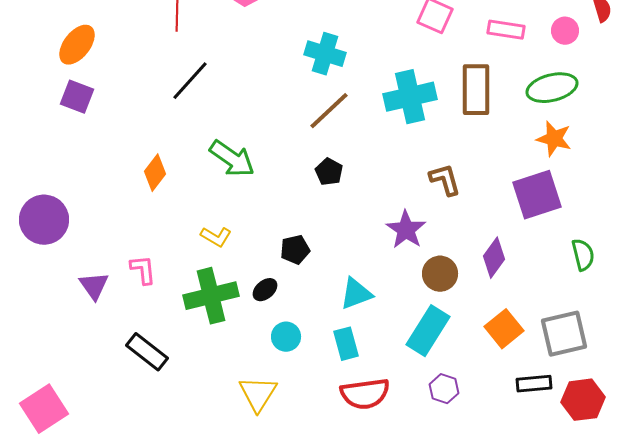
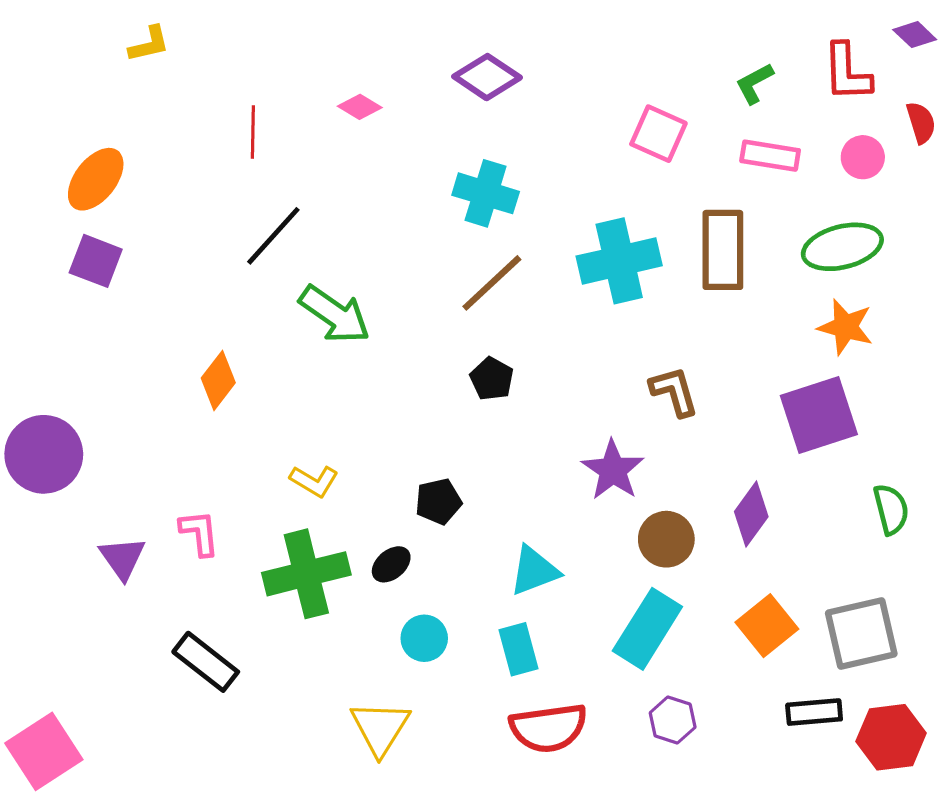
green arrow: (232, 159) -> (335, 314), moved

